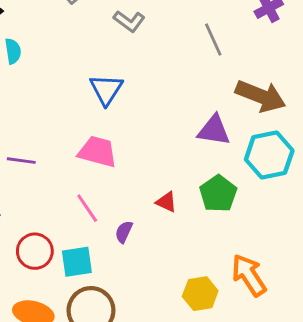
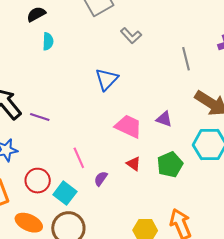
purple triangle: (214, 130) -> (164, 119), moved, size x0.7
pink trapezoid: (97, 152) -> (128, 126), moved
cyan square: (77, 262) -> (65, 193), turned 35

